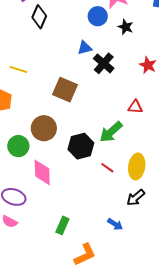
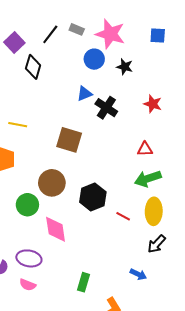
green arrow: (111, 132) -> (148, 179), moved, turned 30

